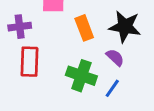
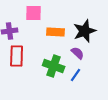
black star: (125, 27) -> (85, 31), turned -30
orange rectangle: (84, 28) -> (56, 32), turned -66

